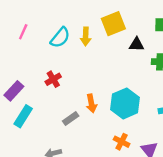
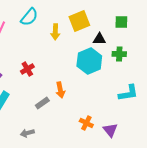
cyan semicircle: (60, 38) -> (29, 17), moved
cyan hexagon: (125, 103) -> (89, 61), moved

